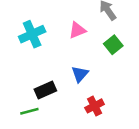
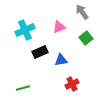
blue triangle: (80, 74) -> (61, 60), turned 40
black rectangle: (45, 90) -> (40, 52), moved

